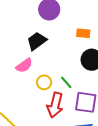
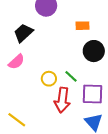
black trapezoid: (37, 41) -> (23, 33), moved
pink semicircle: (24, 65) -> (16, 62), moved

